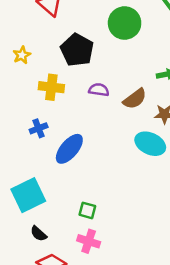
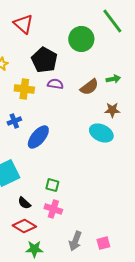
purple semicircle: (99, 90) -> (55, 84), moved
brown semicircle: (135, 99) -> (89, 87), moved
black semicircle: (39, 234) -> (24, 203), moved

